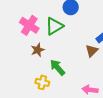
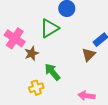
pink cross: (29, 25) -> (15, 38), moved
yellow cross: (42, 82) -> (36, 88), turned -32

